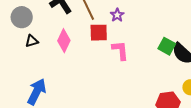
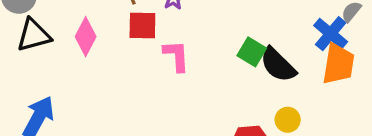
black triangle: (32, 41) -> (34, 35), size x1.6

